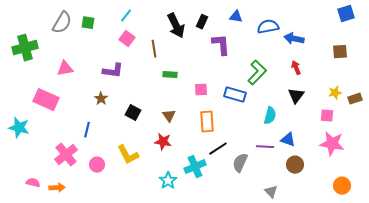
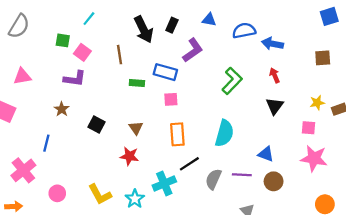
green square: (88, 23) -> (63, 40), moved
pink square: (127, 39) -> (82, 52), moved
purple L-shape: (221, 45) -> (193, 50), turned 60
blue rectangle: (235, 95) -> (165, 72), moved
cyan semicircle: (270, 116) -> (224, 133), moved, size x1.4
purple line: (265, 147) -> (242, 175), moved
yellow L-shape: (128, 155) -> (100, 194), moved
pink circle: (97, 165) -> (57, 193), moved

